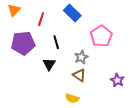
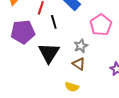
black line: (56, 42) -> (54, 22), moved
black triangle: (49, 64) -> (49, 53), size x1.6

